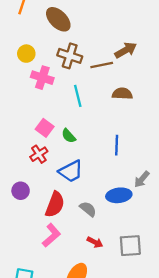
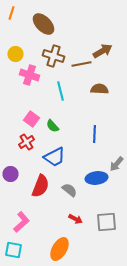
pink L-shape: (51, 235) -> (22, 222), moved

